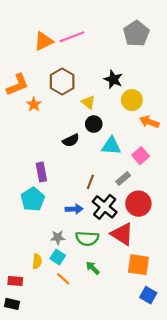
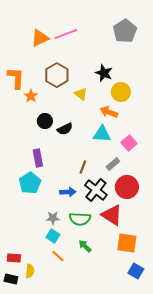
orange L-shape: (17, 85) -> (16, 78), turned -65
orange arrow: (149, 122) -> (109, 112), moved
black circle: (94, 124) -> (45, 121), moved
yellow semicircle: (37, 261) -> (30, 271), moved

